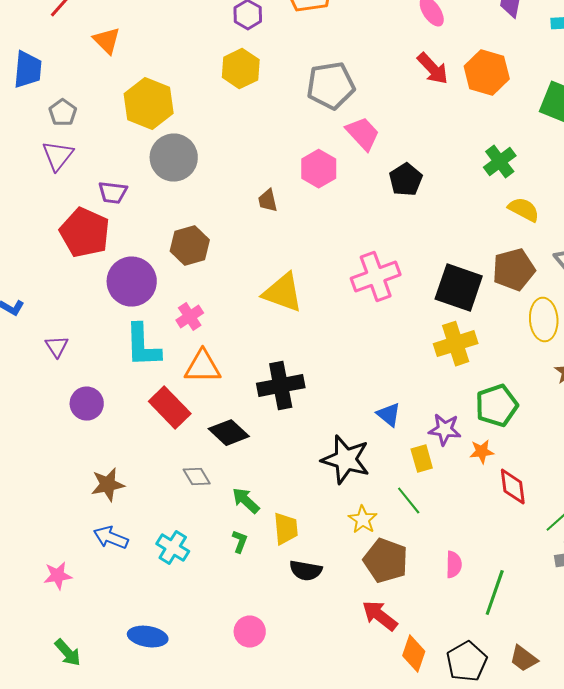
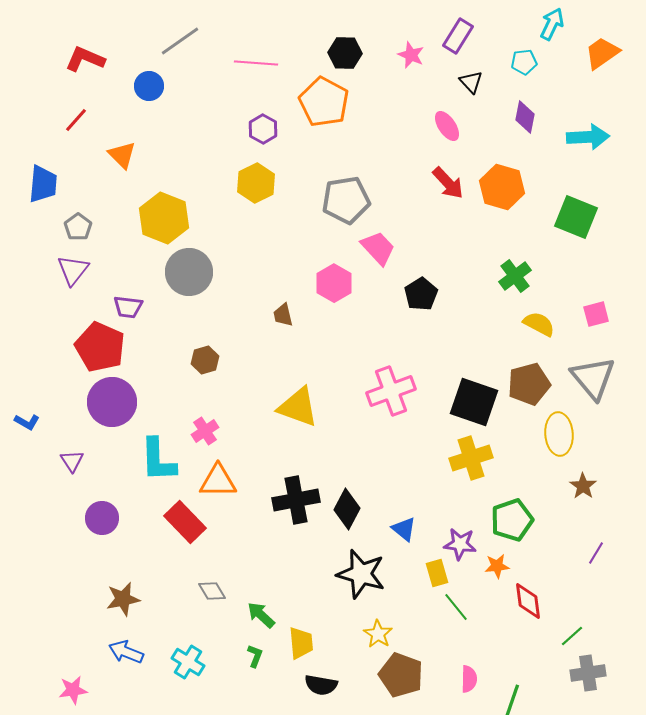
brown hexagon: (190, 246) -> (205, 360), size x0.7
purple circle: (132, 282) -> (112, 402), moved
black diamond: (229, 433) -> (347, 509), moved, turned 75
green line: (409, 501) -> (456, 607), moved

